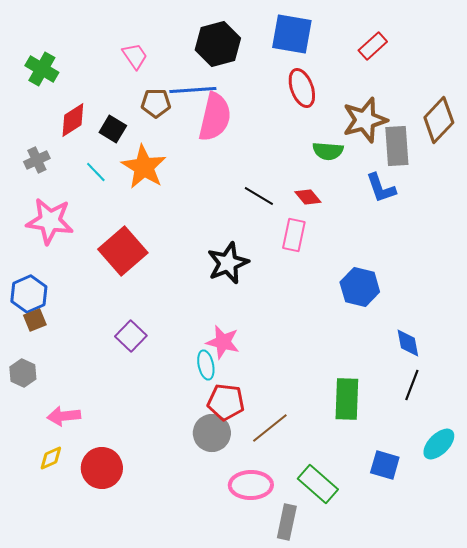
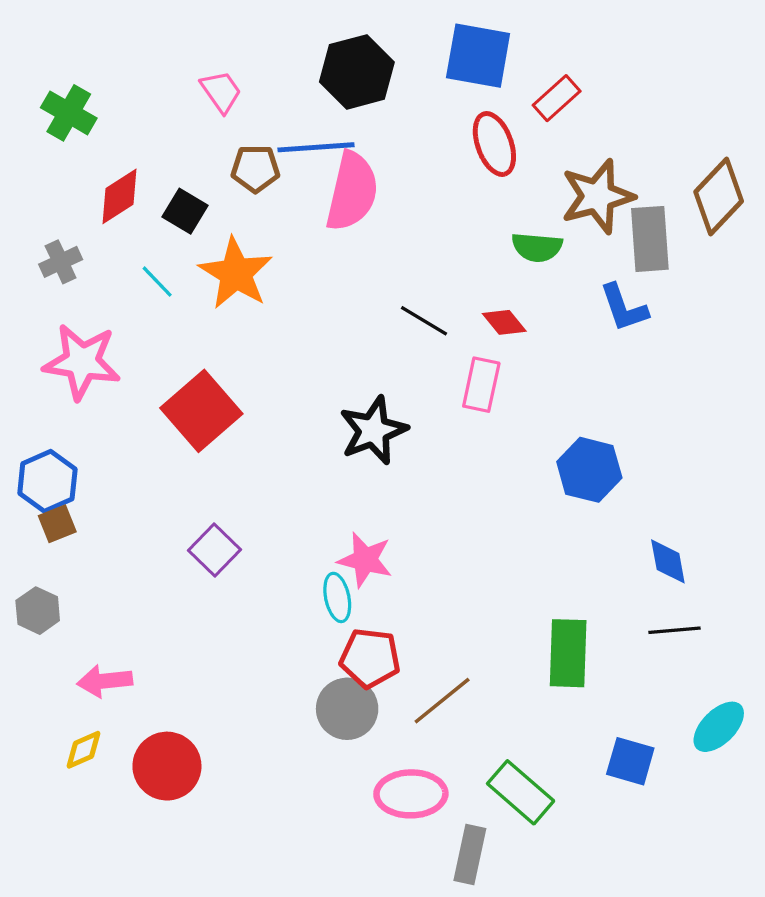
red rectangle: (373, 46) -> (557, 98), moved
black line: (412, 385) -> (674, 630), turned 64

